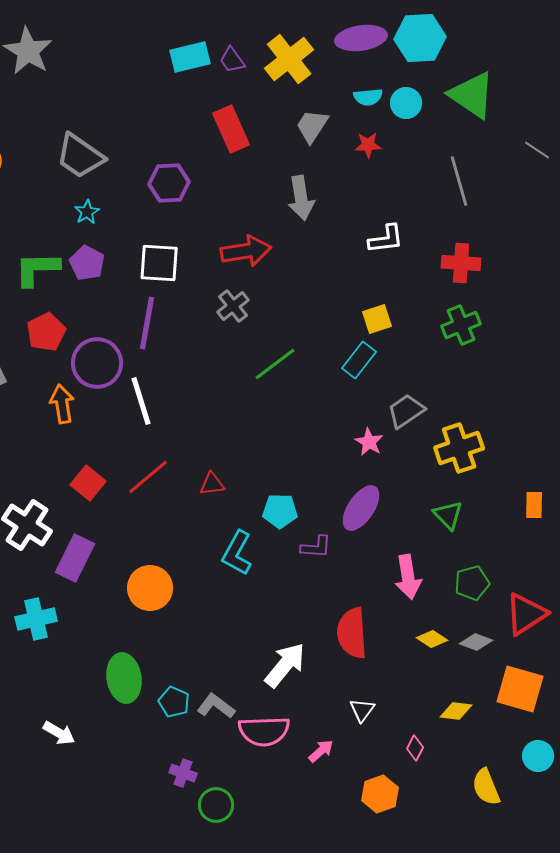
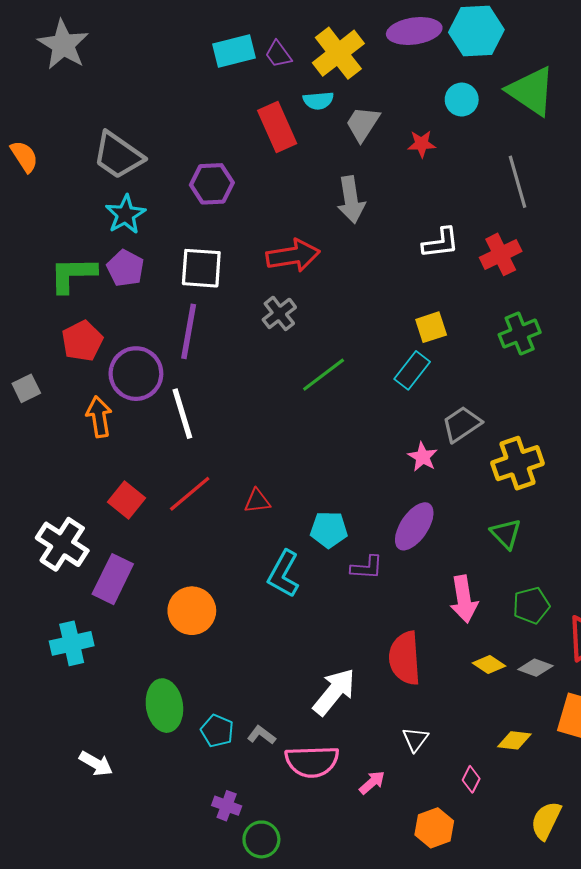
cyan semicircle: (368, 97) -> (318, 101), moved
cyan star: (87, 212) -> (125, 214), size x1.5
red cross: (461, 263) -> (501, 254), moved, turned -30
gray L-shape: (216, 706) -> (261, 735), size x0.7
yellow semicircle: (486, 787) -> (546, 820), turned 48

